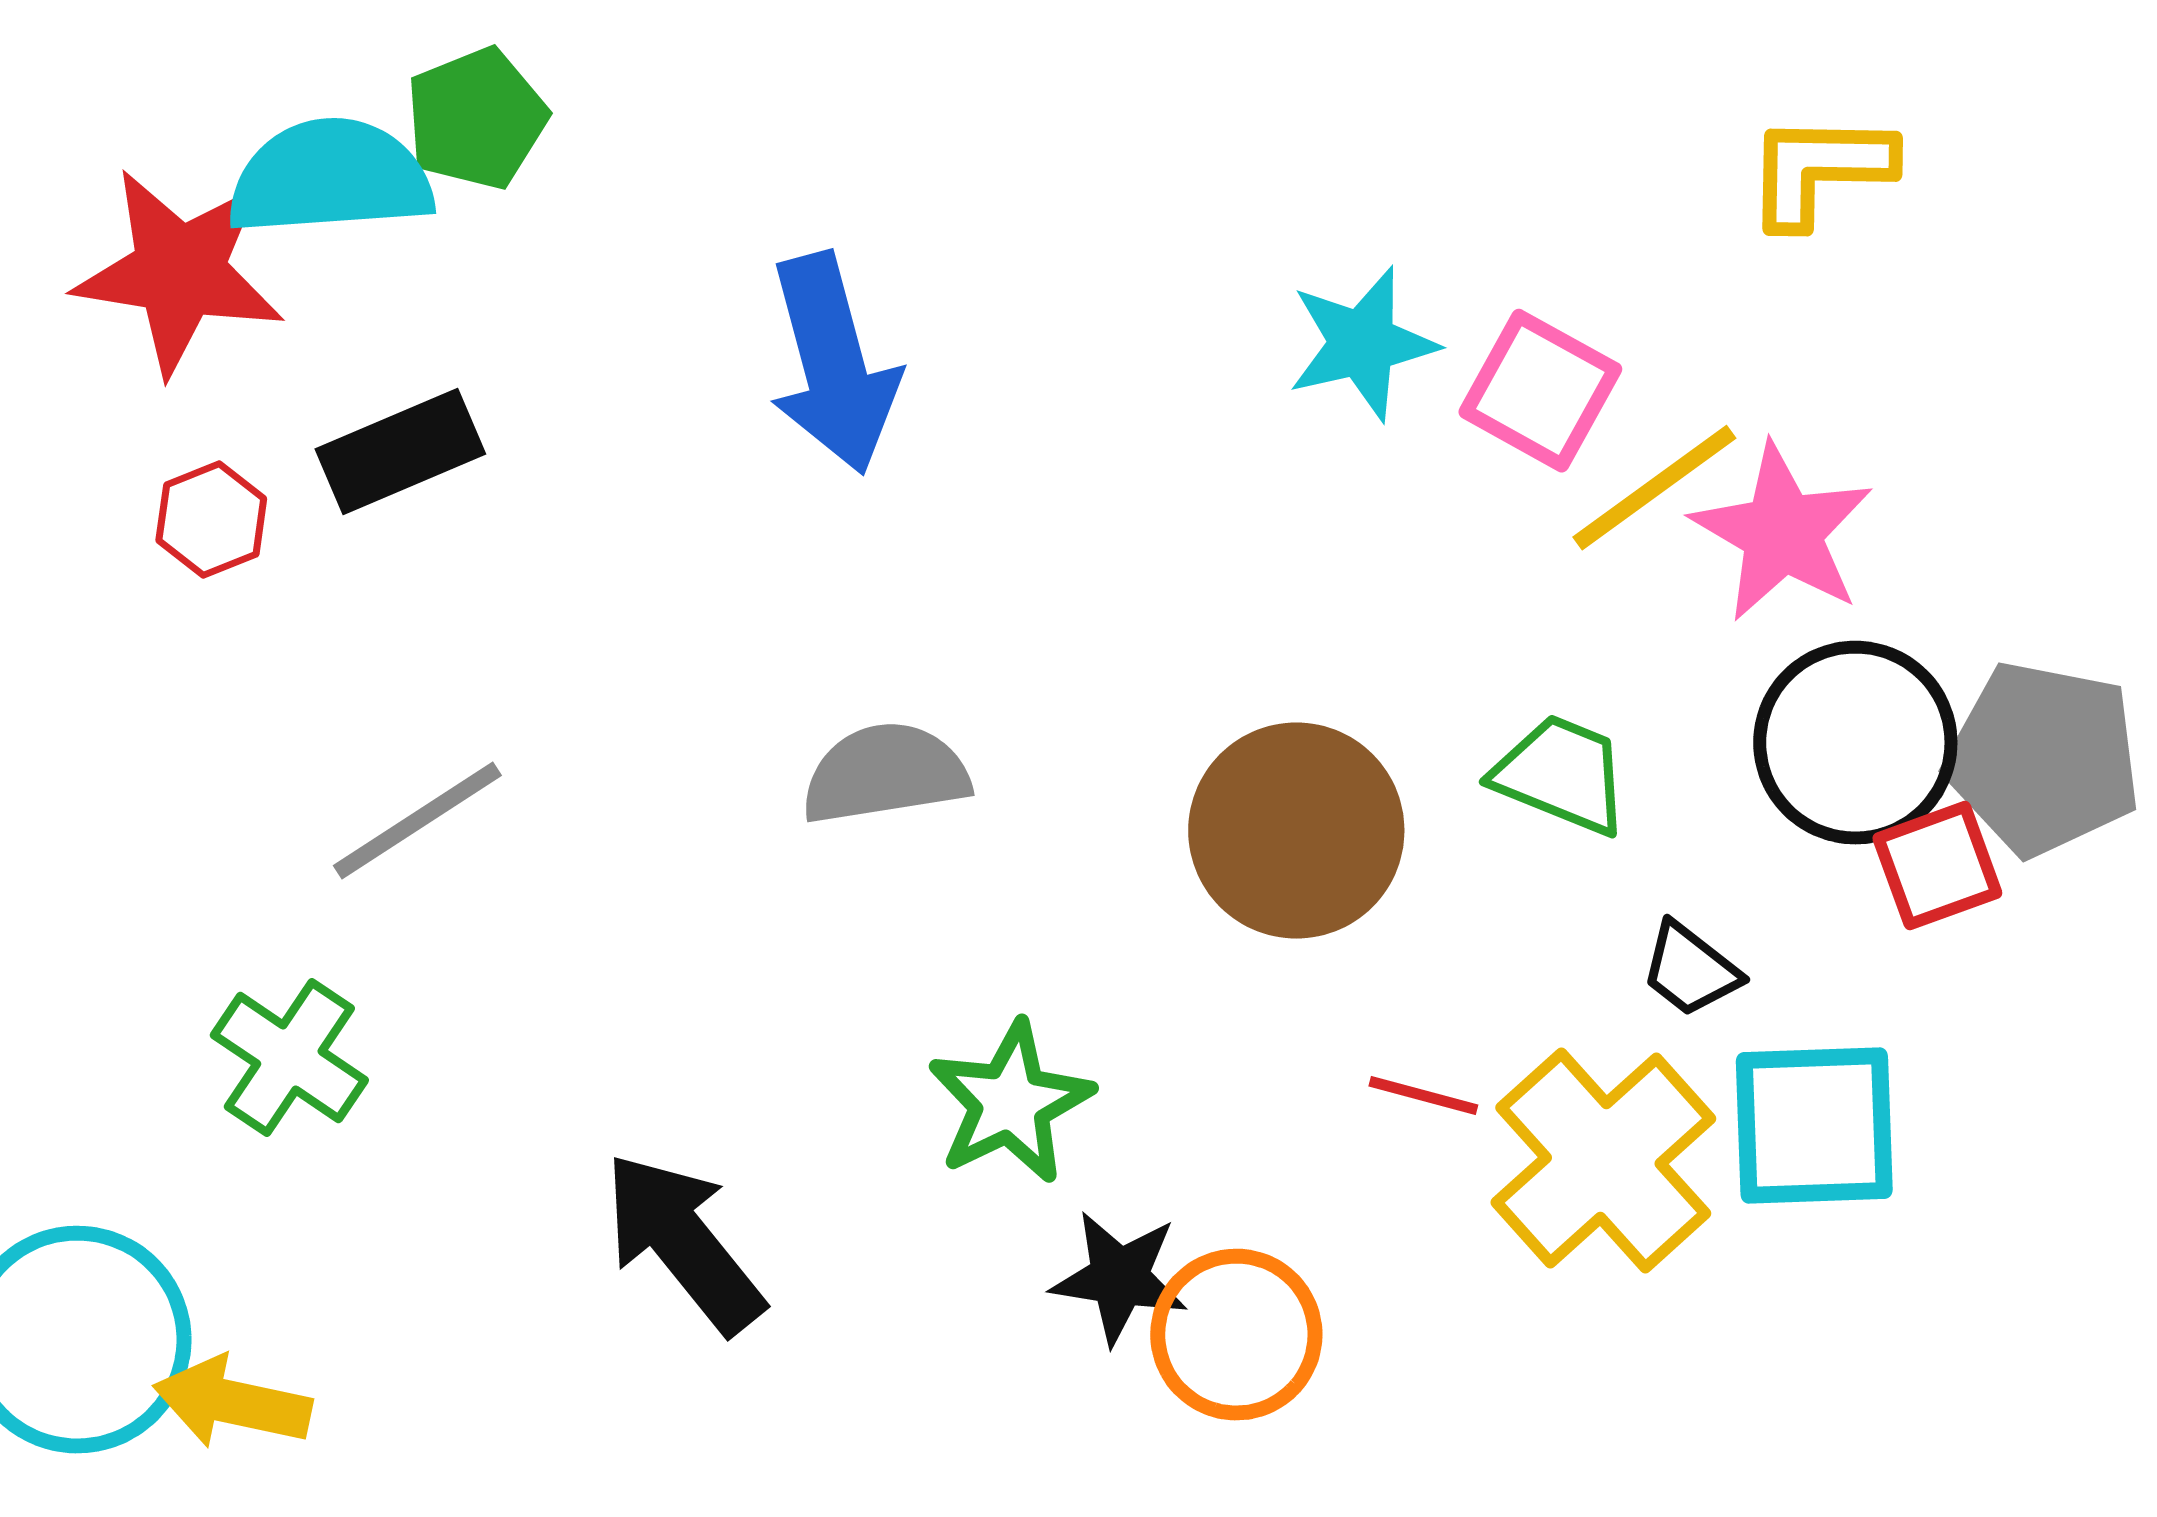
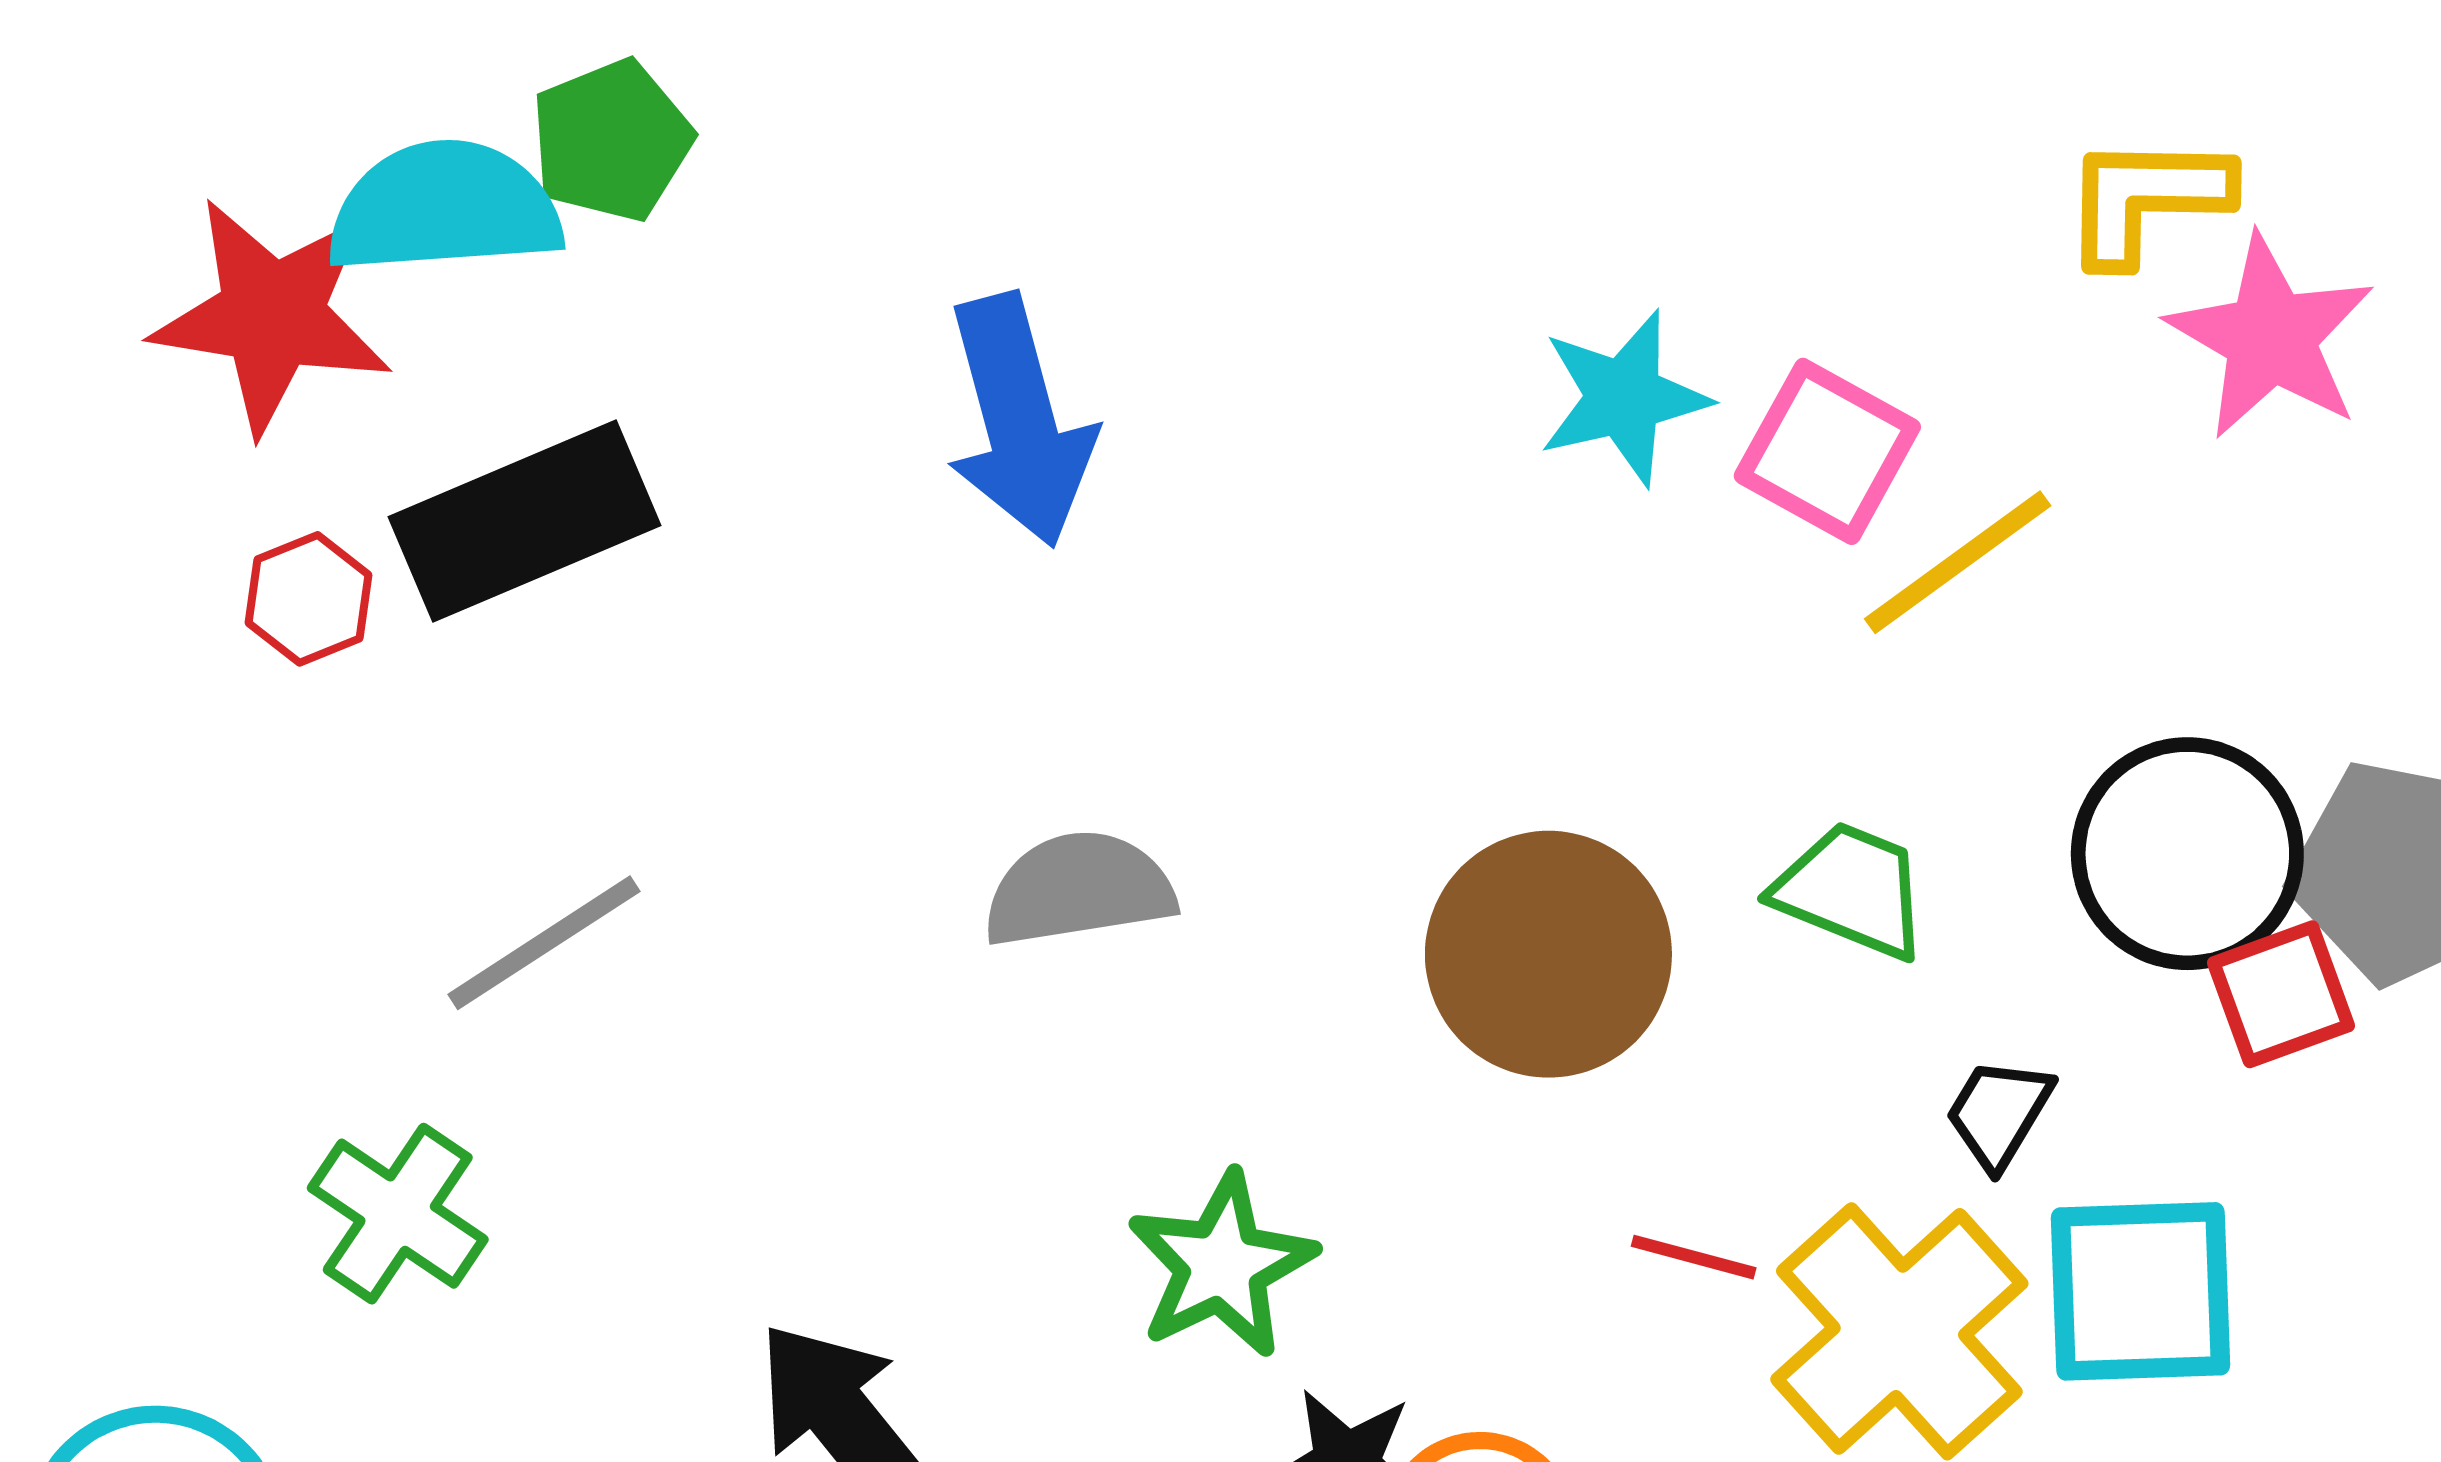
black rectangle: (400, 452) -> (525, 521), size x1.4
pink star: (1782, 533) -> (2271, 337), moved
black trapezoid: (1690, 970) -> (1999, 1113), turned 83

